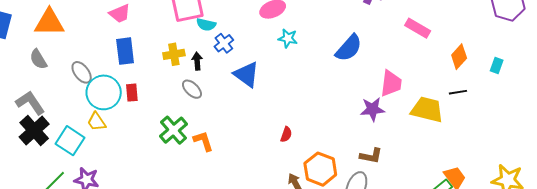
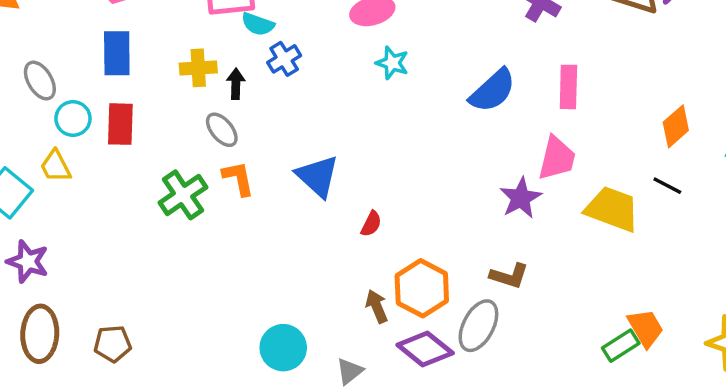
pink rectangle: (418, 28) -> (568, 87), moved, turned 55
blue triangle: (246, 74) -> (318, 176), moved
cyan circle: (104, 92) -> (73, 119), size x0.6
black line: (458, 92) -> (667, 186), turned 30
red rectangle: (132, 93) -> (120, 124), size x1.4
purple star: (373, 109) -> (521, 198), turned -30
orange L-shape: (203, 141) -> (238, 178), moved

